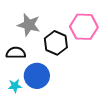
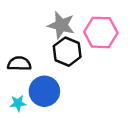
gray star: (29, 25) -> (61, 25), moved

